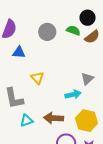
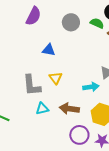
blue triangle: (19, 52) -> (49, 50), moved
yellow triangle: (37, 78) -> (56, 78), moved

